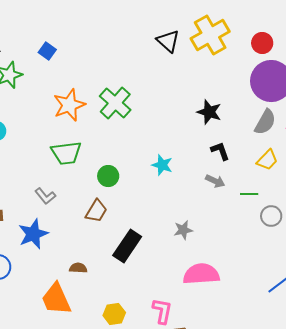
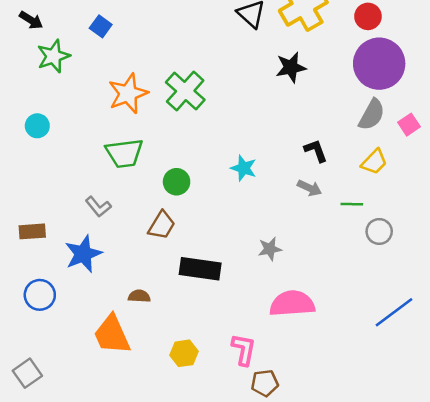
black star: (209, 112) -> (291, 67), moved, turned -30
black rectangle: (127, 246) -> (200, 269), turned 64

